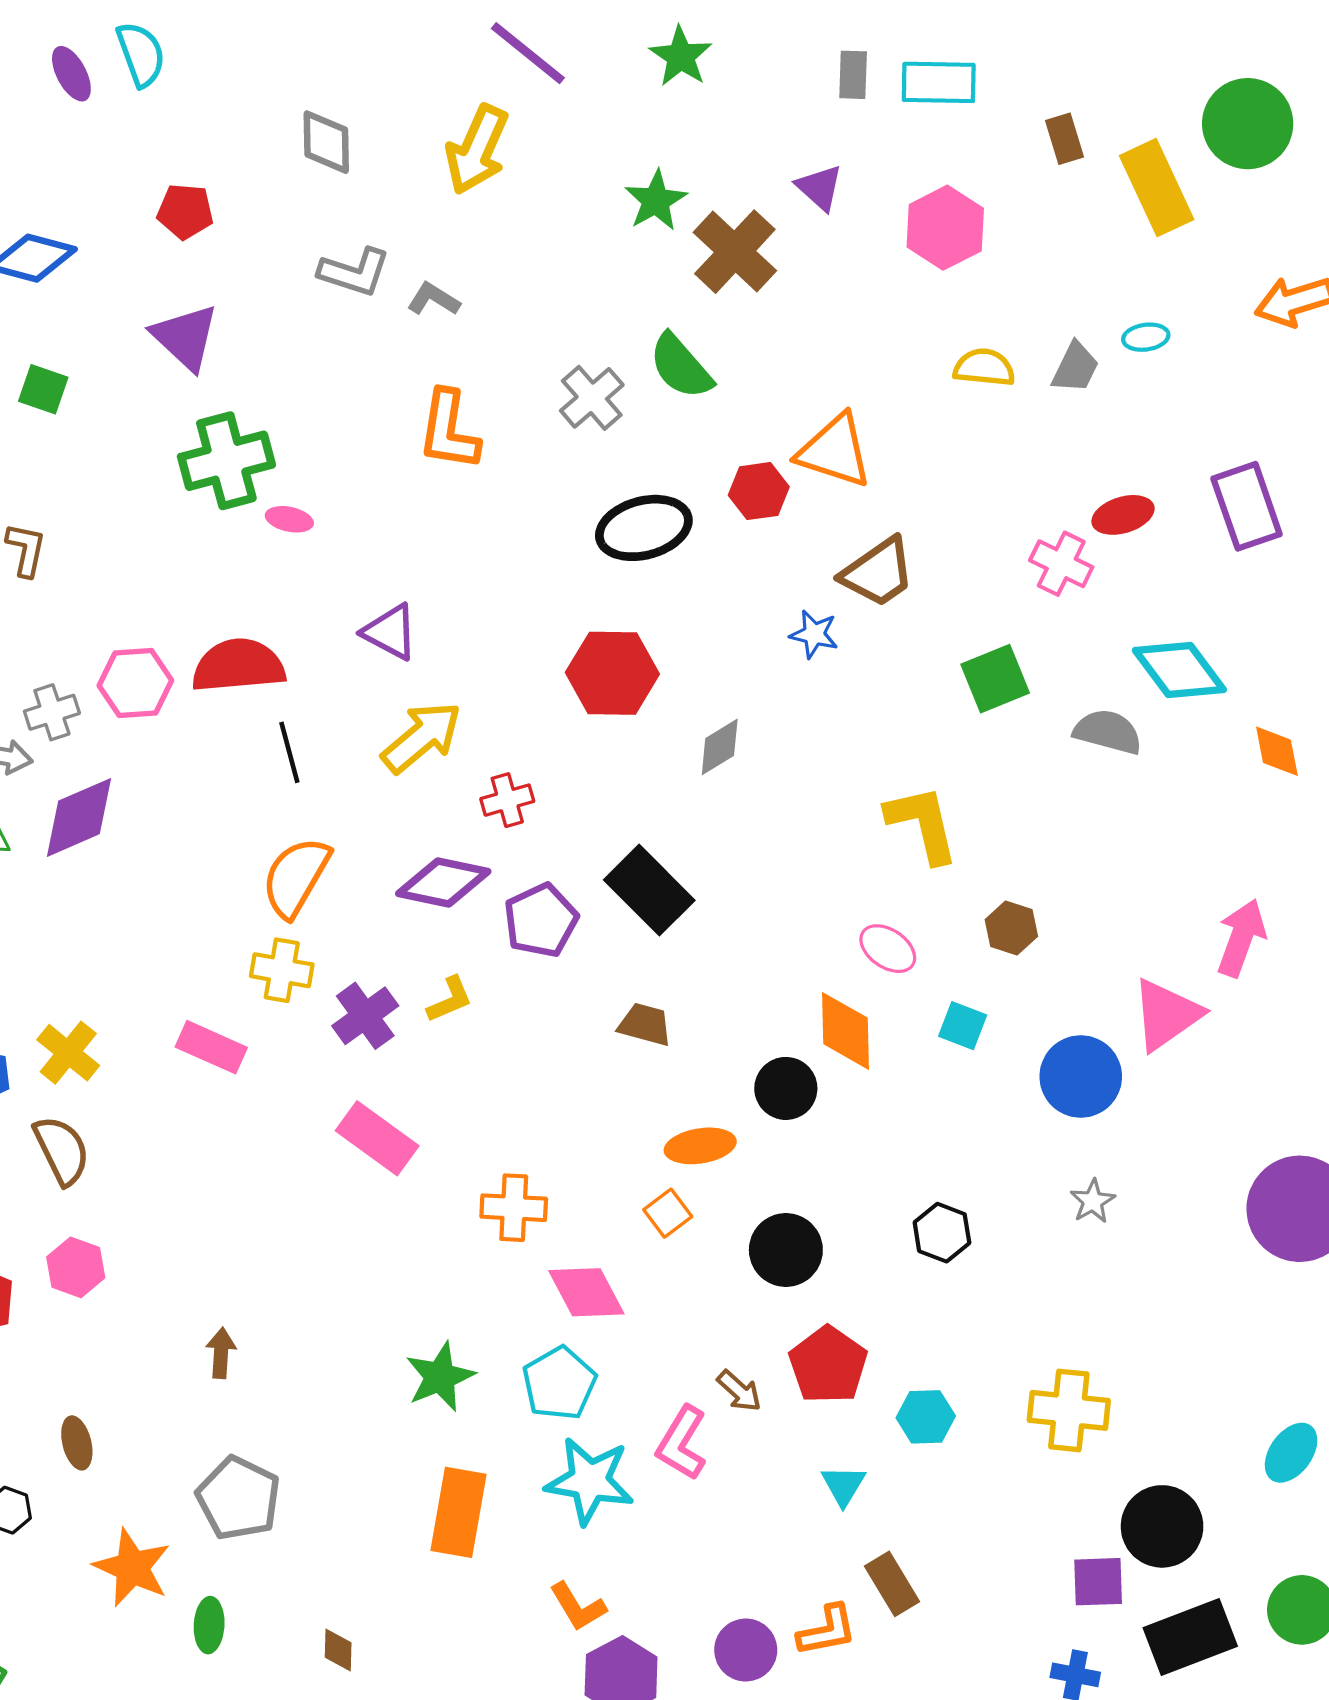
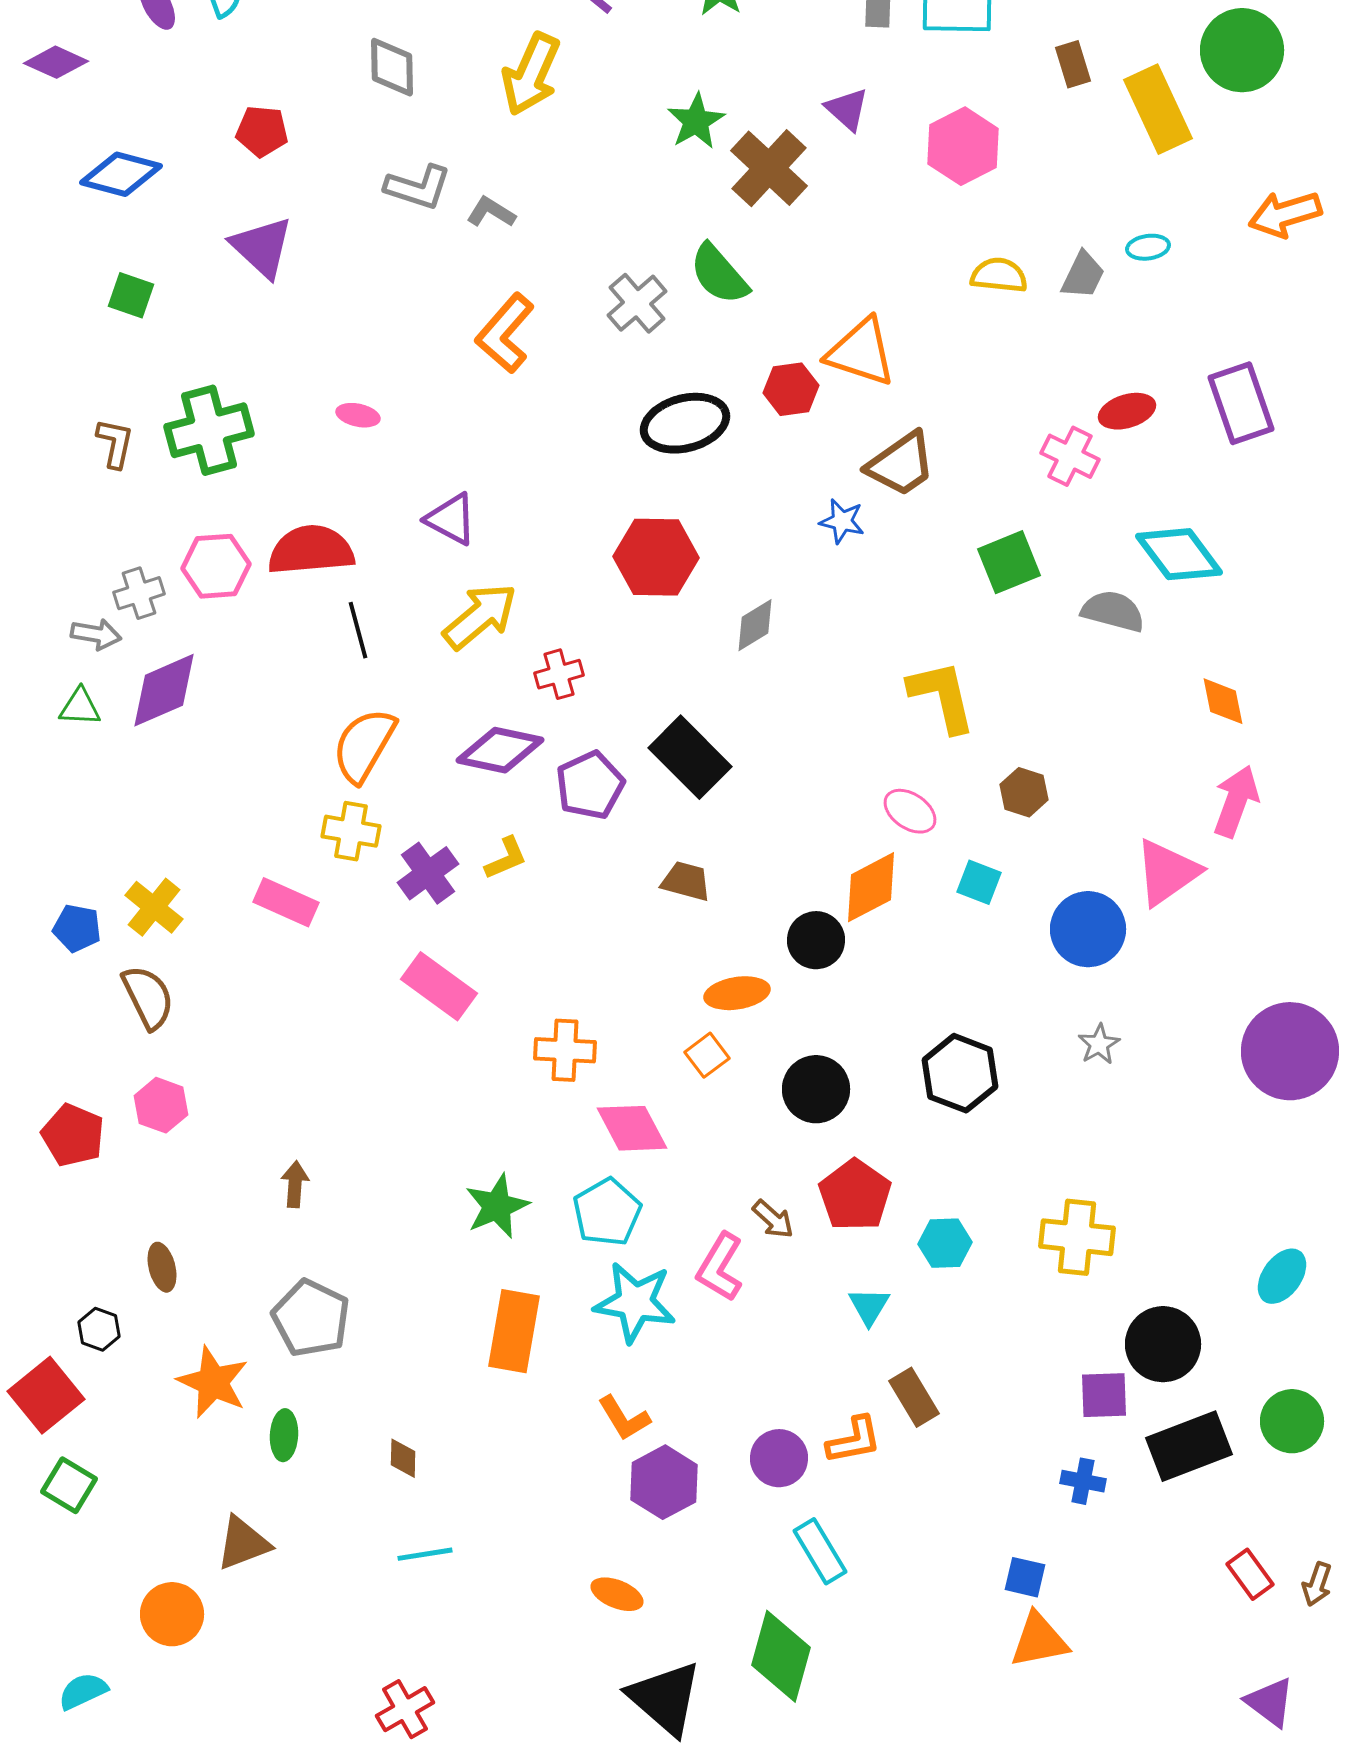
orange L-shape: (449, 430) -> (505, 333), turned 32
green cross: (226, 461) -> (209, 430), moved
orange diamond: (1277, 751) -> (1223, 701), moved
orange diamond: (845, 1031) -> (871, 887), turned 64
black hexagon: (942, 1233) -> (960, 1073), size x1.4

